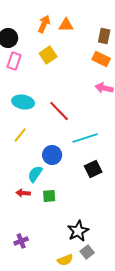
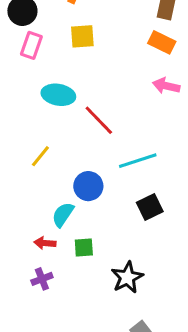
yellow square: (48, 55) -> (82, 36), turned 30
cyan ellipse: (23, 102) -> (58, 95), moved
black star: (78, 231) -> (127, 277), moved
purple cross: (21, 241) -> (42, 279), moved

